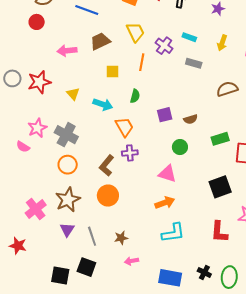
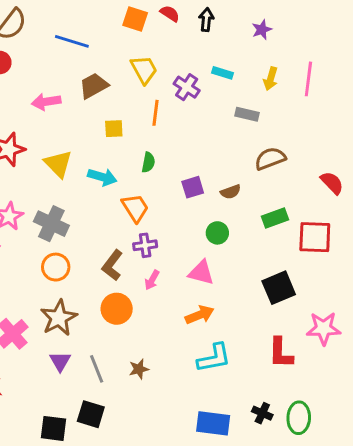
gray rectangle: (194, 63) -> (247, 114), moved
brown semicircle: (227, 89) -> (270, 159), moved
yellow triangle: (73, 94) -> (58, 164), size x1.5
pink arrow: (132, 261) -> (152, 280), moved, turned -48

